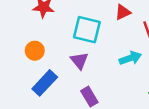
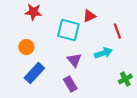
red triangle: (123, 12) -> (89, 16), moved
purple triangle: (79, 61) -> (74, 60), moved

